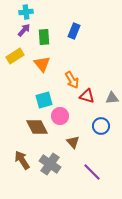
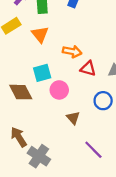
orange arrow: (72, 80) -> (72, 51), turned -48
brown diamond: (37, 127) -> (21, 92), moved
gray cross: (50, 164) -> (39, 156), moved

